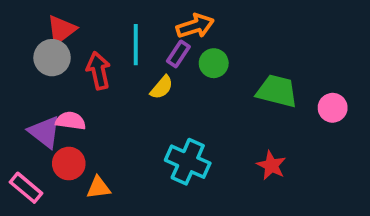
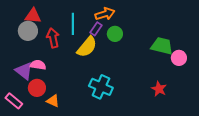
red triangle: (61, 30) -> (33, 16), turned 42
yellow semicircle: (162, 87) -> (87, 47), size x1.6
green trapezoid: (277, 91) -> (162, 46), moved
red star: (271, 165) -> (159, 89), moved
orange triangle: (98, 188) -> (53, 101), turned 32

